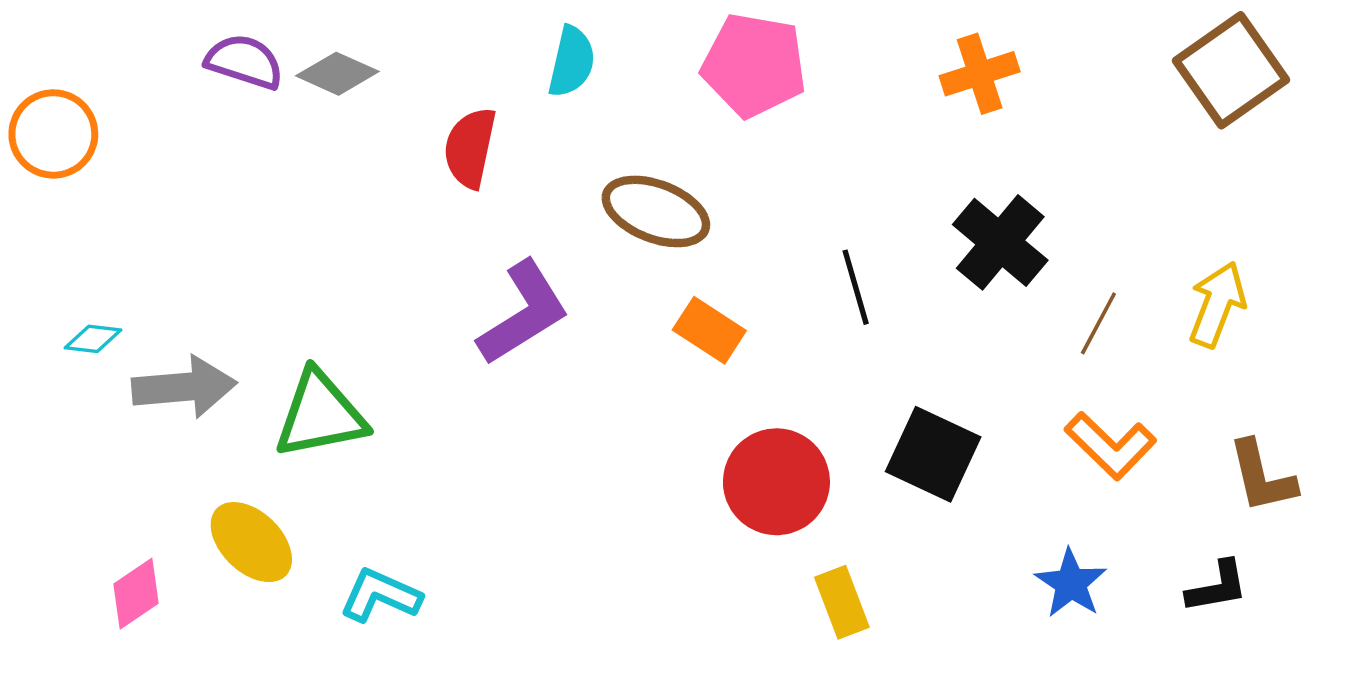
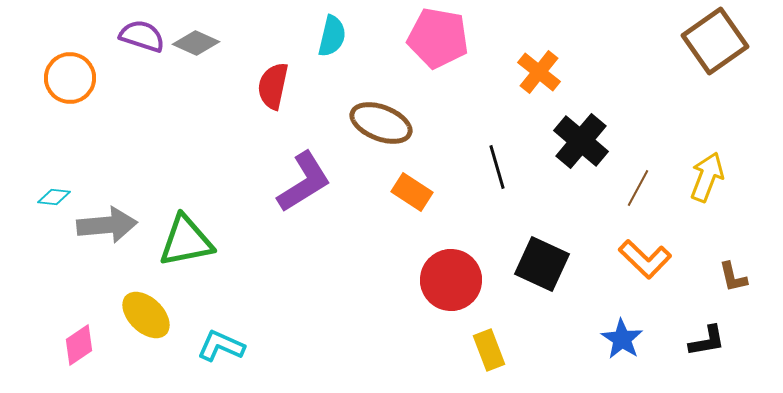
orange cross: (980, 74) -> (539, 72), moved, turned -33
orange circle: (53, 134) -> (70, 78), moved
brown L-shape: (1262, 477) -> (733, 277), size x0.7

